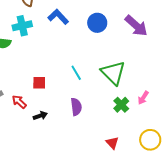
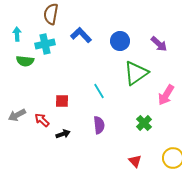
purple arrow: (136, 26) -> (159, 44), size x0.7
green triangle: (113, 73) -> (136, 73), moved, turned 40
pink arrow: (143, 98) -> (166, 95), moved, size x1.5

